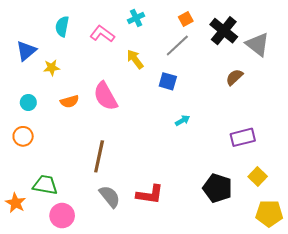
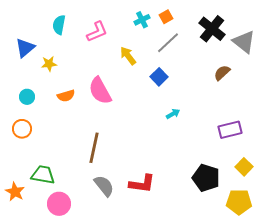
cyan cross: (136, 18) -> (142, 20), moved
orange square: (186, 19) -> (166, 17), moved
pink L-shape: (102, 34) -> (97, 32), turned 120
blue square: (168, 81) -> (159, 77), turned 30
yellow pentagon: (269, 213) -> (239, 202), moved

